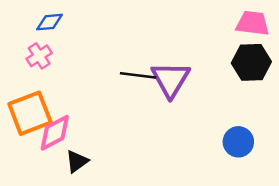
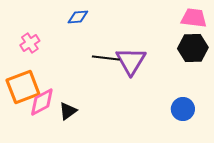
blue diamond: (49, 22) -> (78, 17), moved
black triangle: (77, 161) -> (68, 111), moved

